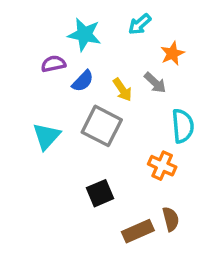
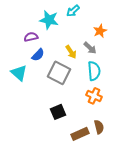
cyan arrow: (140, 24) -> (73, 11), moved
blue semicircle: (83, 81) -> (38, 55), moved
cyan semicircle: (183, 126) -> (94, 71), moved
cyan triangle: (46, 136) -> (19, 73), moved, turned -30

